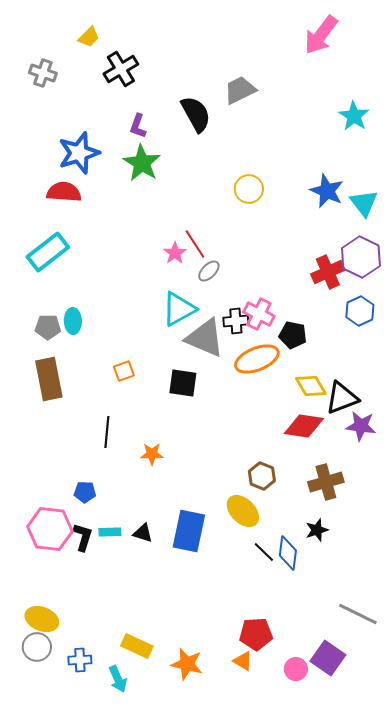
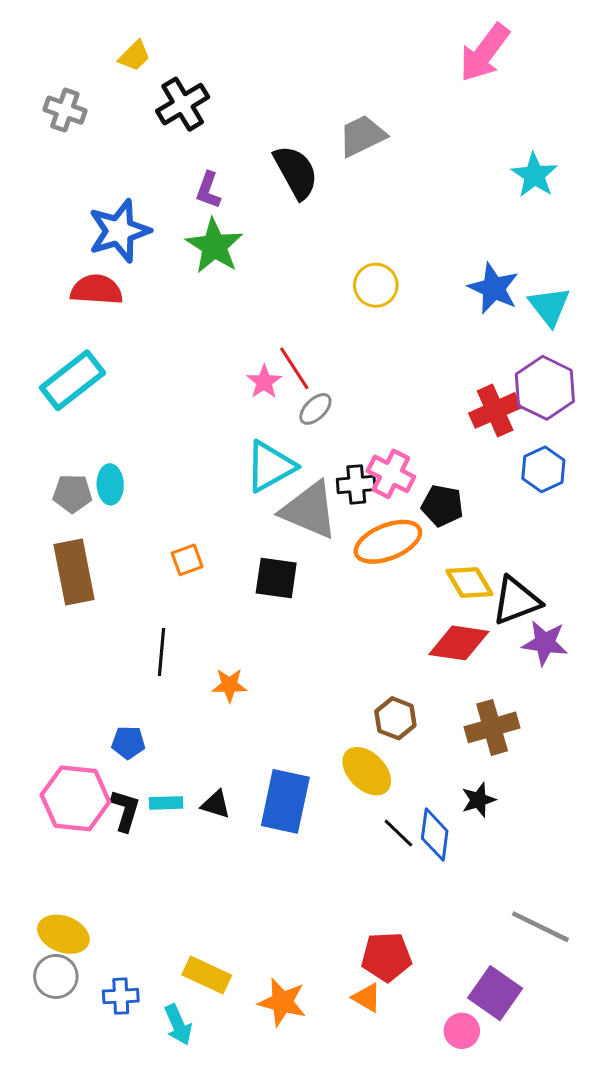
pink circle: (296, 669) -> (462, 1031), moved

